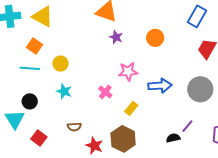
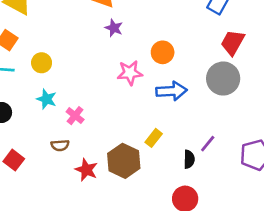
orange circle: (155, 38) -> (163, 52), moved
gray circle: (200, 89) -> (223, 79), moved
pink cross: (105, 92) -> (75, 116), moved
yellow rectangle: (131, 108) -> (154, 138), moved
black semicircle: (173, 138) -> (189, 159), turned 104

